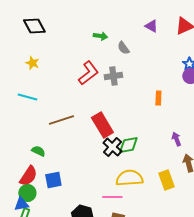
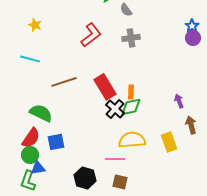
gray cross: (113, 76) -> (131, 38), moved
orange rectangle: (158, 98) -> (131, 92), moved
green semicircle: (38, 151) -> (41, 113), size x1.6
blue triangle: (21, 204) -> (38, 168), moved

